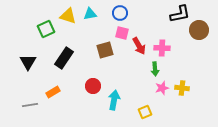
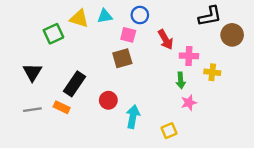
pink square: (122, 33) -> (128, 35), moved
red arrow: (139, 46) -> (166, 40), moved
black rectangle: (64, 58) -> (74, 84), moved
yellow cross: (182, 88) -> (212, 72), moved
orange rectangle: (53, 92) -> (62, 107), turned 56
gray line: (30, 105) -> (32, 110), moved

